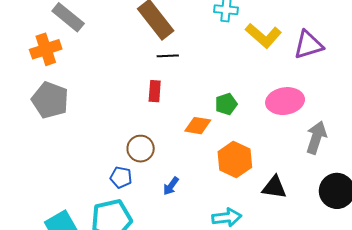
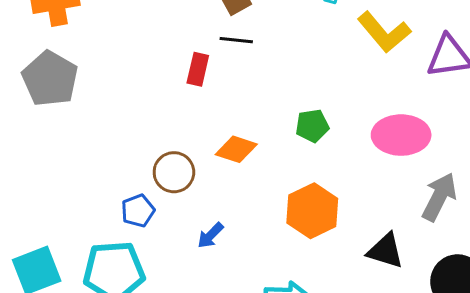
red rectangle: (155, 91) -> (198, 69), moved
orange diamond: (198, 126) -> (236, 149), moved
blue pentagon: (121, 177) -> (138, 211), turned 30
black triangle: (274, 187) -> (385, 251), moved

